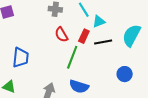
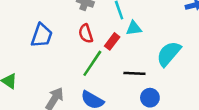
black line: (103, 42) -> (134, 73), moved
blue trapezoid: (21, 57) -> (42, 35), moved

